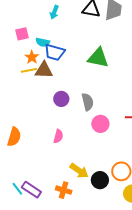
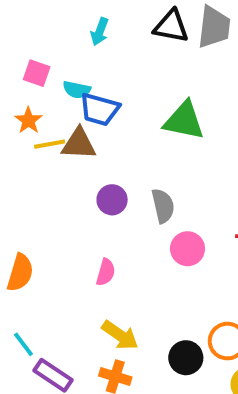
pink square: (22, 34) -> (37, 73), turned 32
orange star: (32, 57) -> (28, 120), moved
yellow arrow: (79, 171) -> (120, 335), moved
cyan line: (17, 189) -> (23, 344), moved

